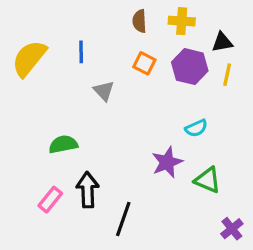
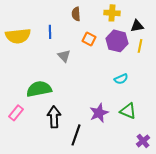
brown semicircle: (139, 21) -> (76, 14), moved
yellow semicircle: (29, 58) -> (18, 36), turned -135
green semicircle: (63, 144) -> (39, 89), size x1.4
purple star: (167, 162) -> (99, 113), moved
pink rectangle: (50, 200) -> (16, 113), moved

